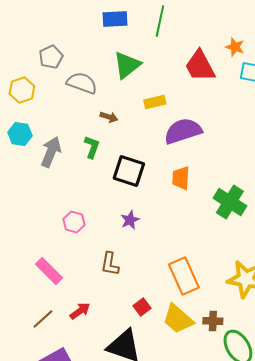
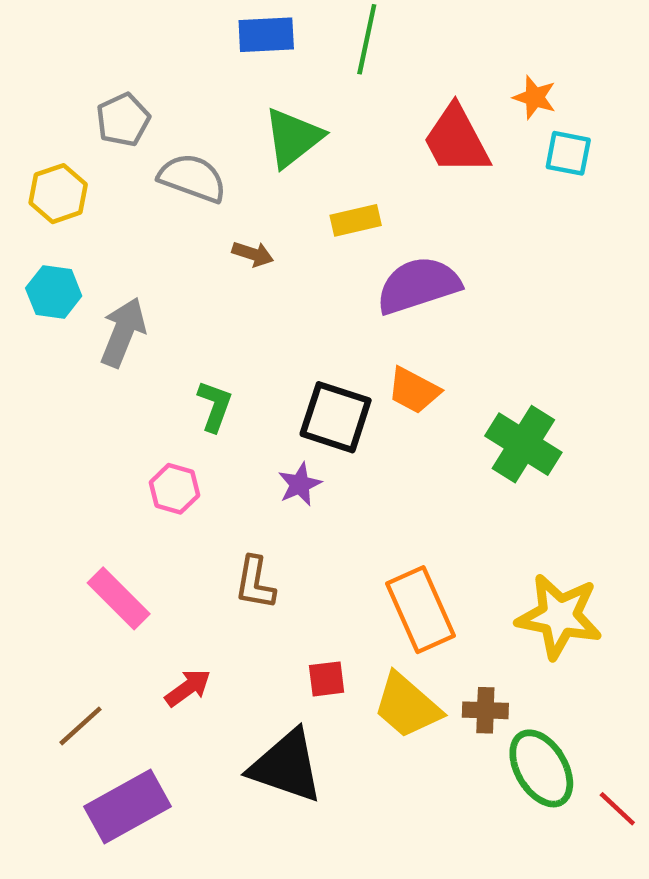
green L-shape: (92, 147) -> (215, 406), moved
black square: (129, 171) -> (336, 417), moved
orange trapezoid: (181, 178) -> (414, 390), turned -65
red square: (142, 307) -> (327, 679), turned 30
brown line: (43, 319) -> (81, 726), moved

